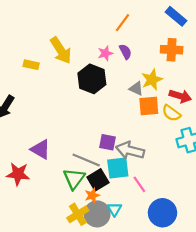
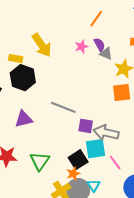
black hexagon: (92, 79) -> (23, 78), moved
gray triangle: (136, 89) -> (106, 54), moved
purple triangle: (41, 149) -> (24, 119), moved, turned -42
gray line: (86, 160) -> (63, 107), moved
green triangle: (74, 179) -> (40, 161), moved

